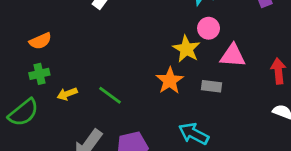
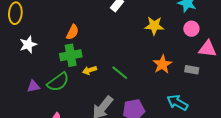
orange semicircle: (40, 41) -> (72, 32), turned -42
yellow star: (186, 49) -> (154, 26), moved, turned -30
green cross: (39, 74) -> (71, 55), size x1.5

